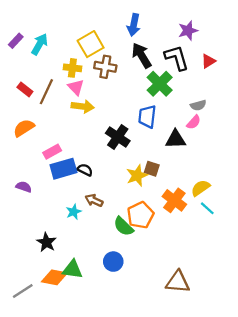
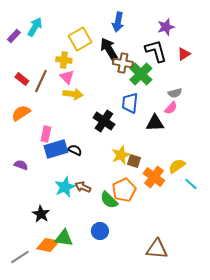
cyan arrow: (40, 44) -> (35, 27), moved
black arrow: (142, 55) -> (109, 49), moved
brown cross: (105, 67) -> (123, 63), moved
pink rectangle: (52, 152) -> (46, 134), turned -49
brown square: (152, 169) -> (134, 161), moved
brown arrow: (94, 200) -> (83, 187), moved
cyan line: (207, 208) -> (191, 184), moved
cyan star: (74, 212) -> (65, 187), size x1.5

